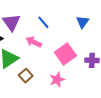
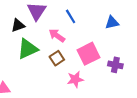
blue triangle: (82, 22) -> (112, 23), turned 32
brown square: (26, 76) -> (57, 58), moved

